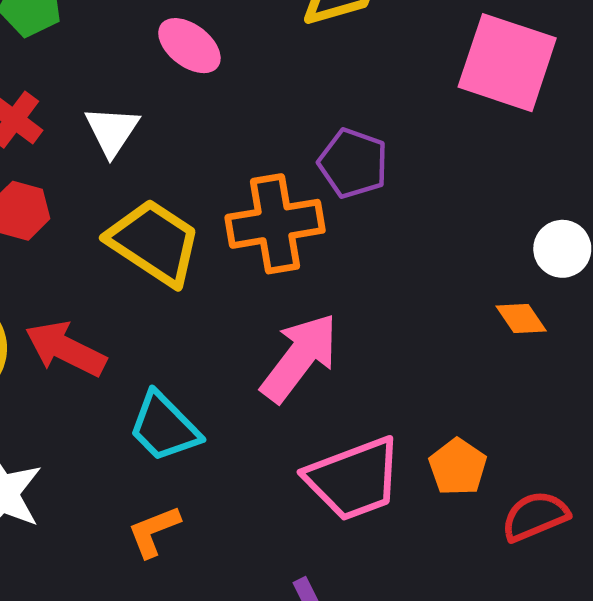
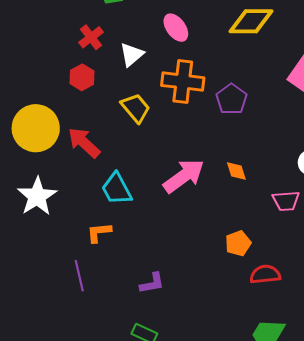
orange cross: (275, 224) -> (183, 82), moved
yellow trapezoid: (154, 242) -> (136, 108), size x0.7
orange diamond: (521, 319) -> (236, 171), moved
pink trapezoid: (354, 479) -> (286, 201), moved, size x0.6

